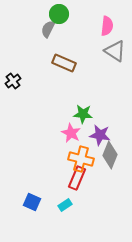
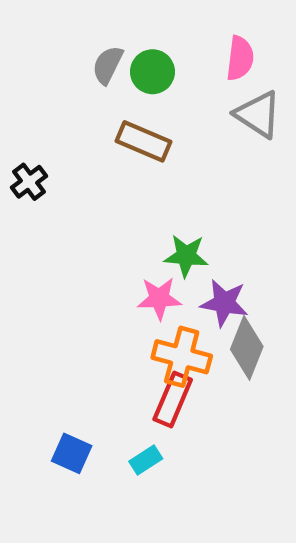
green circle: (59, 14) -> (152, 72), moved
pink star: (71, 133) -> (159, 298), turned -30

